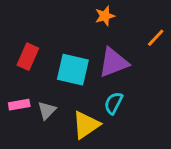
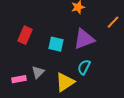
cyan square: (73, 70) -> (56, 44), size x0.7
pink rectangle: (19, 105) -> (19, 79), moved

